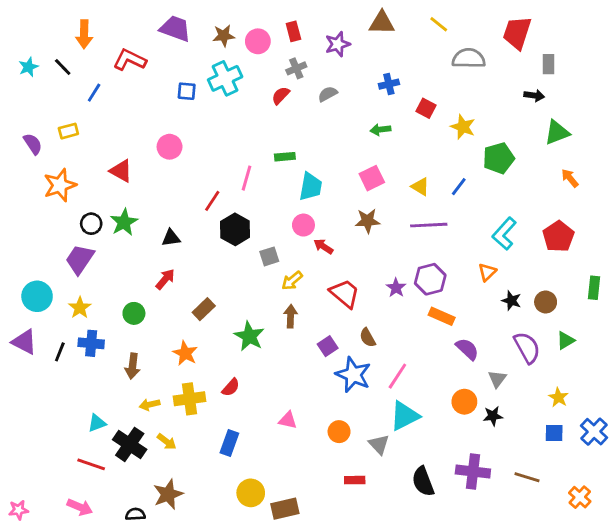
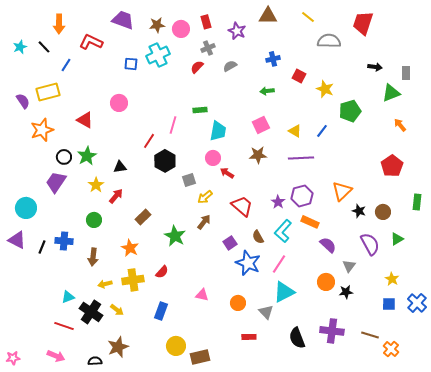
purple star: (338, 44) -> (237, 31), turned -30
gray rectangle: (548, 64) -> (406, 73), moved
yellow rectangle: (68, 131) -> (48, 92), size x1.6
cyan L-shape: (504, 234) -> (283, 231), moved
orange triangle: (487, 272) -> (342, 191), size x1.5
yellow star: (80, 308) -> (96, 185), moved
brown arrow: (291, 316) -> (204, 222), turned 35
orange cross: (580, 497) -> (391, 349), moved

